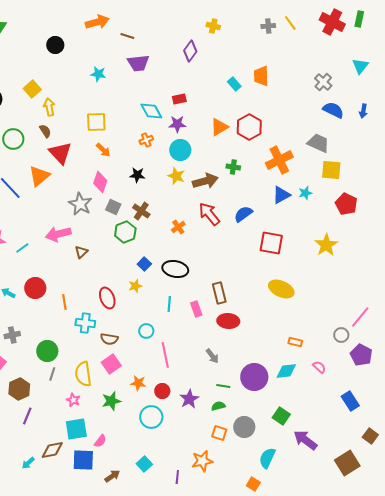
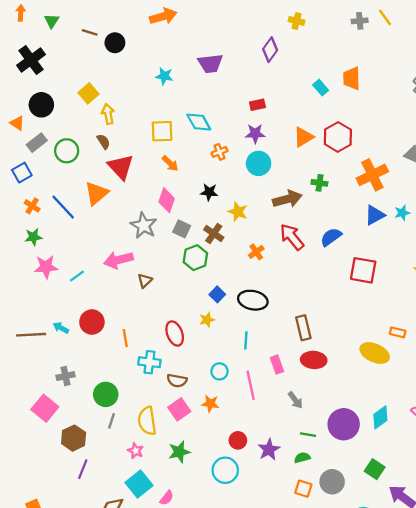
brown line: (127, 36) -> (90, 32), moved
cyan diamond: (151, 111) -> (199, 122), moved
yellow star: (176, 176) -> (238, 212), moved
yellow ellipse: (281, 289) -> (375, 353), moved
pink rectangle: (196, 309) -> (277, 365), moved
orange rectangle: (295, 342) -> (398, 332), moved
pink line: (165, 355) -> (251, 385), moved
cyan diamond: (286, 371) -> (380, 417), turned -30
orange star: (138, 383) -> (210, 404), moved
cyan square: (76, 429) -> (139, 484), turned -30

